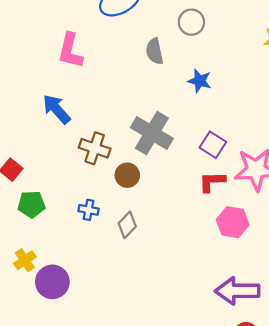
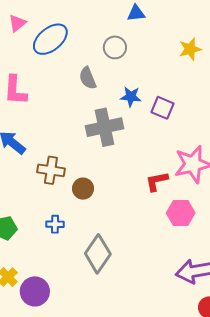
gray cross: (152, 133) -> (105, 127), moved, turned -33
purple square: (213, 145) -> (162, 108), moved
gray diamond: (127, 225) -> (98, 254), moved, size x1.6

